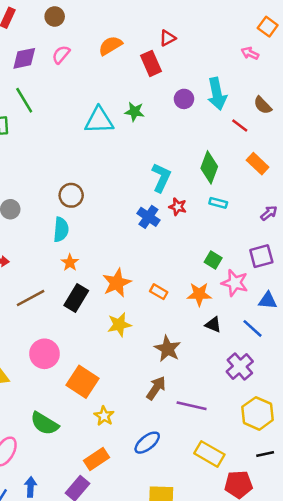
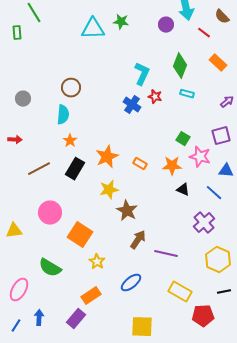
purple circle: (184, 99) -> (166, 25), moved
brown star: (167, 349) -> (127, 211), moved

